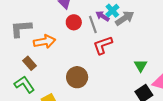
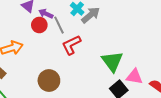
purple arrow: (103, 16) -> (46, 14), moved
green triangle: (141, 66) -> (112, 61), size x1.6

